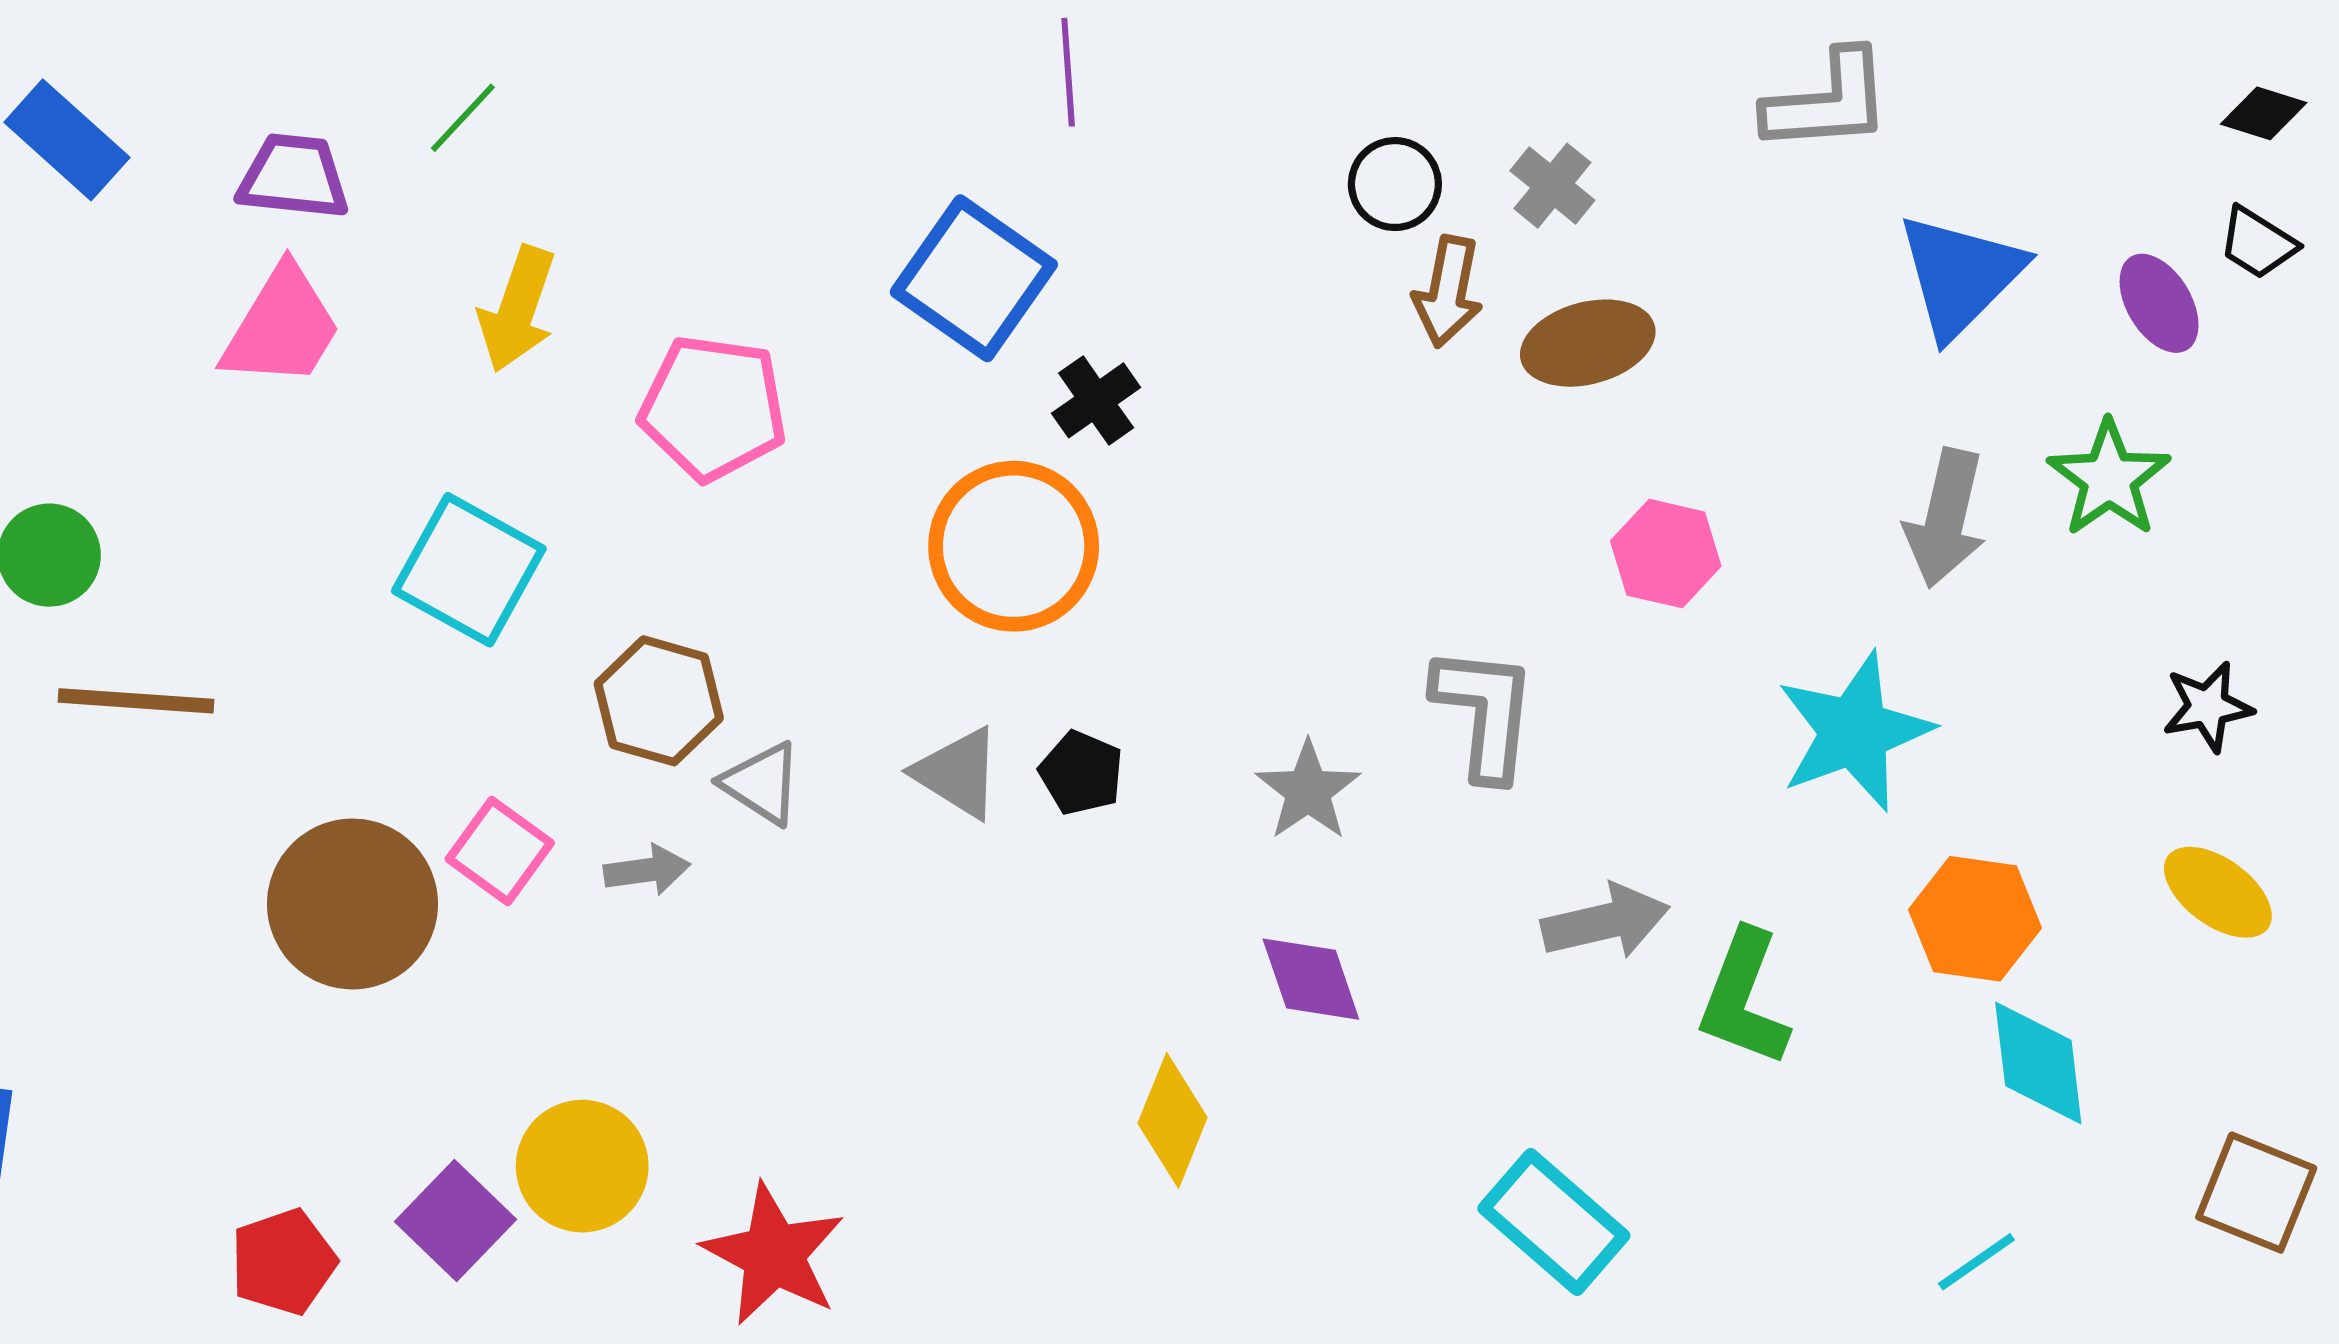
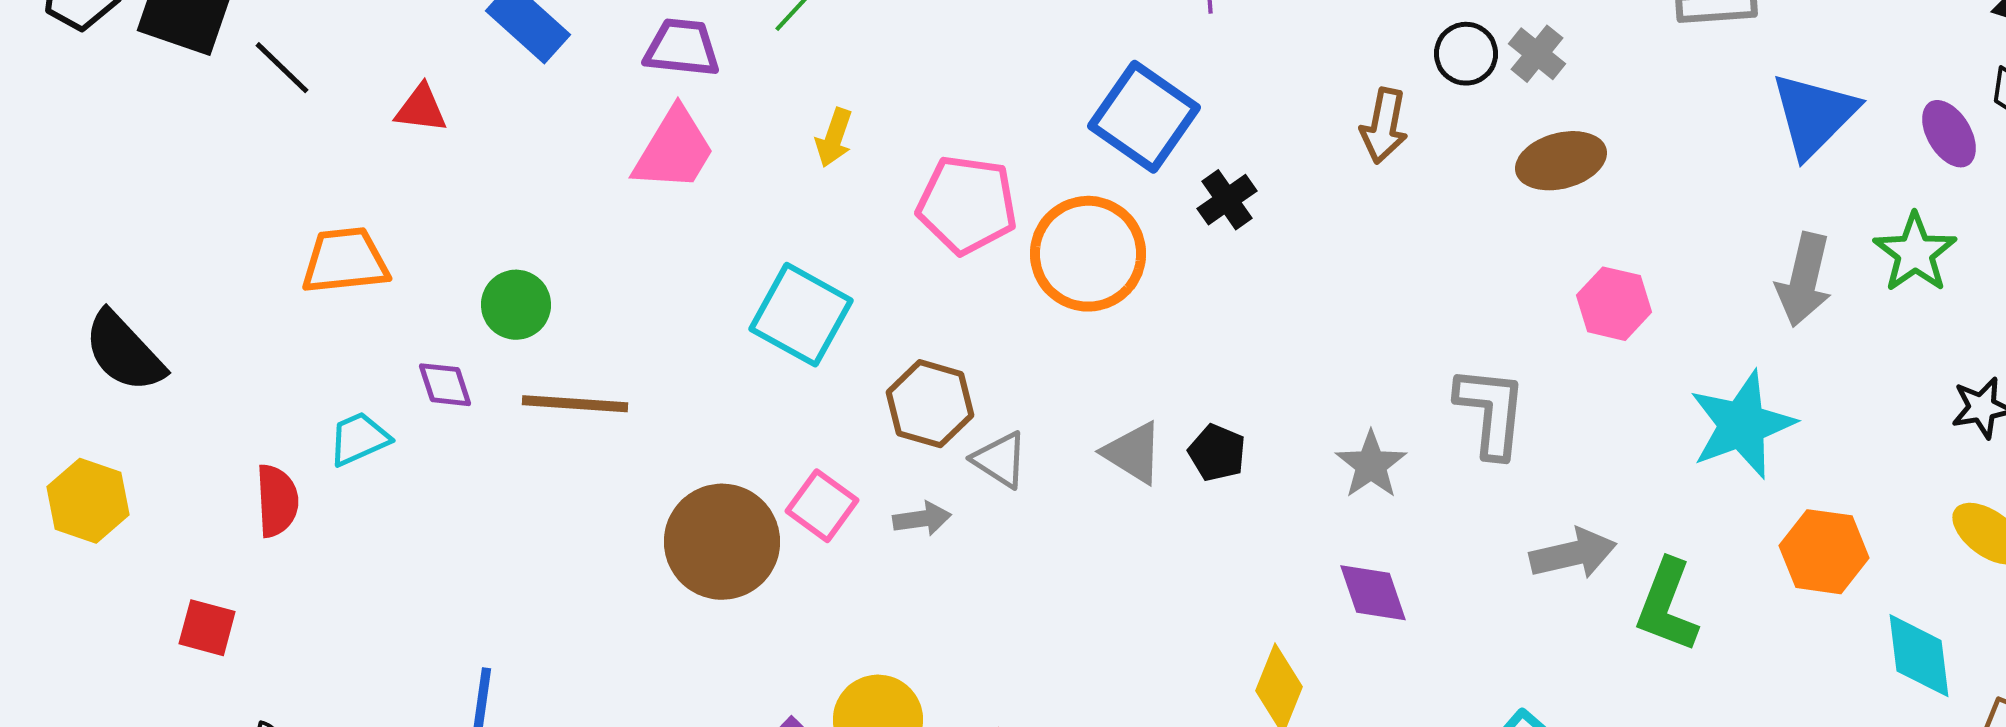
black circle: (1395, 184) -> (1466, 54), moved
brown arrow: (1448, 292) -> (1384, 126), moved
yellow arrow: (517, 309) -> (834, 138), size x0.7
orange circle: (1014, 546) -> (1088, 254), moved
cyan diamond: (2038, 1063) -> (1919, 656), moved

